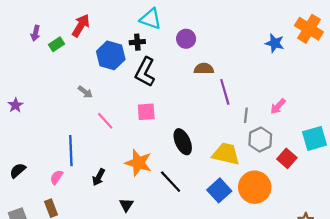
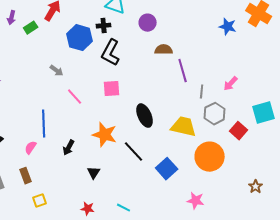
blue square: (219, 190) -> (167, 169), moved

